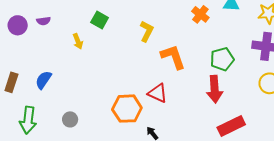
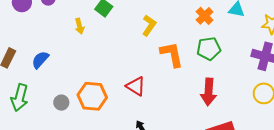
green pentagon: (222, 59) -> (209, 49), moved
red triangle: (158, 93) -> (136, 86), moved
orange hexagon: (127, 109) -> (92, 96), moved

